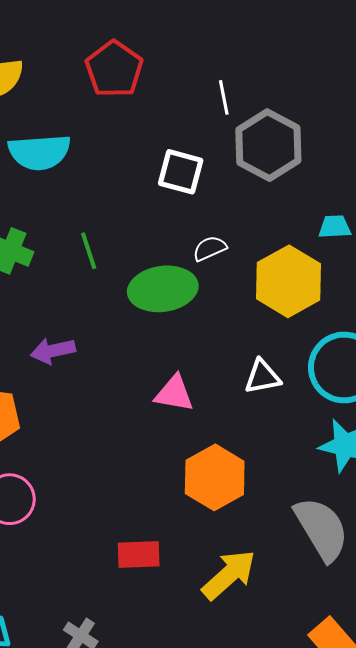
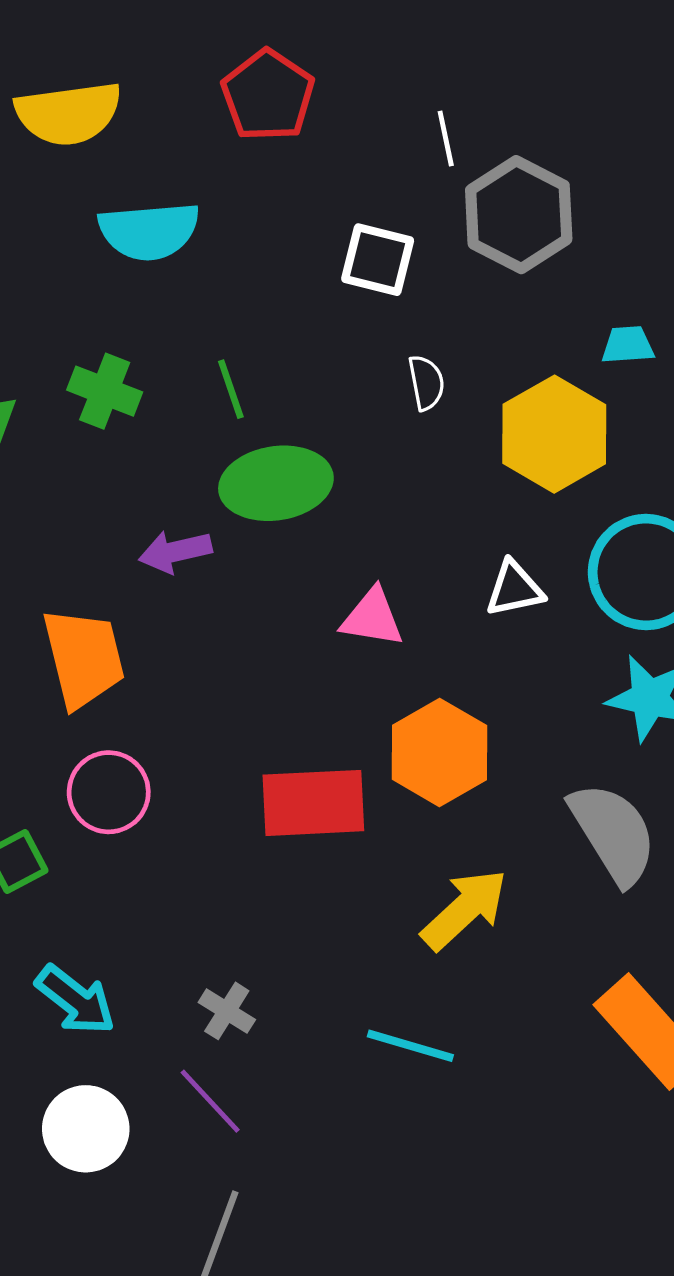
white semicircle: (210, 248) -> (426, 383), turned 104
green ellipse: (163, 289) -> (276, 483), moved
red rectangle: (139, 555) -> (313, 803), moved, size x1.5

